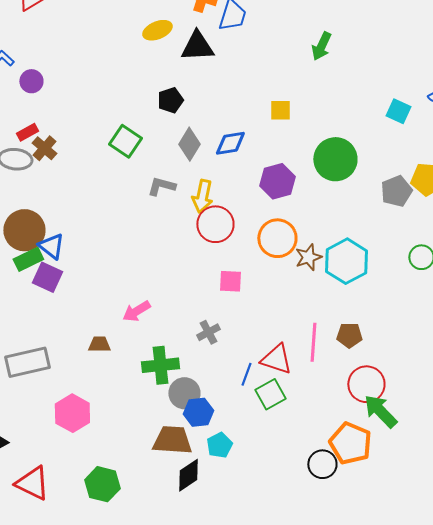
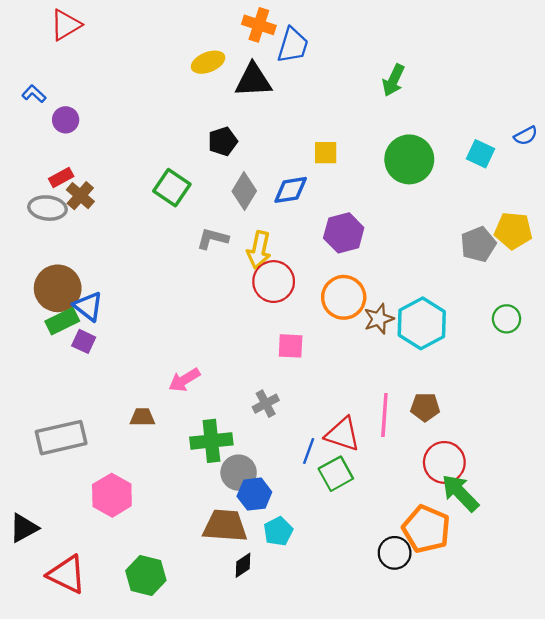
yellow square: (280, 110) -> (326, 153), moved
green circle: (335, 159) -> (409, 159), moved
purple square: (47, 277) -> (84, 341), size x0.7
black diamond: (188, 475) -> (243, 565), size x0.7

